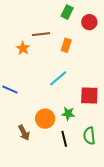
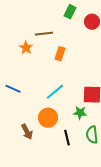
orange rectangle: (66, 45) -> (60, 54), moved
cyan line: (58, 78) -> (55, 92), moved
green star: (68, 114) -> (80, 113), moved

